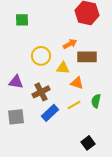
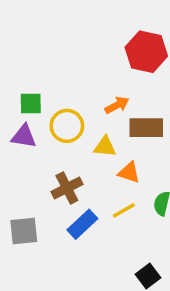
green square: (22, 20) -> (31, 103), moved
purple triangle: (16, 82) -> (24, 136), moved

